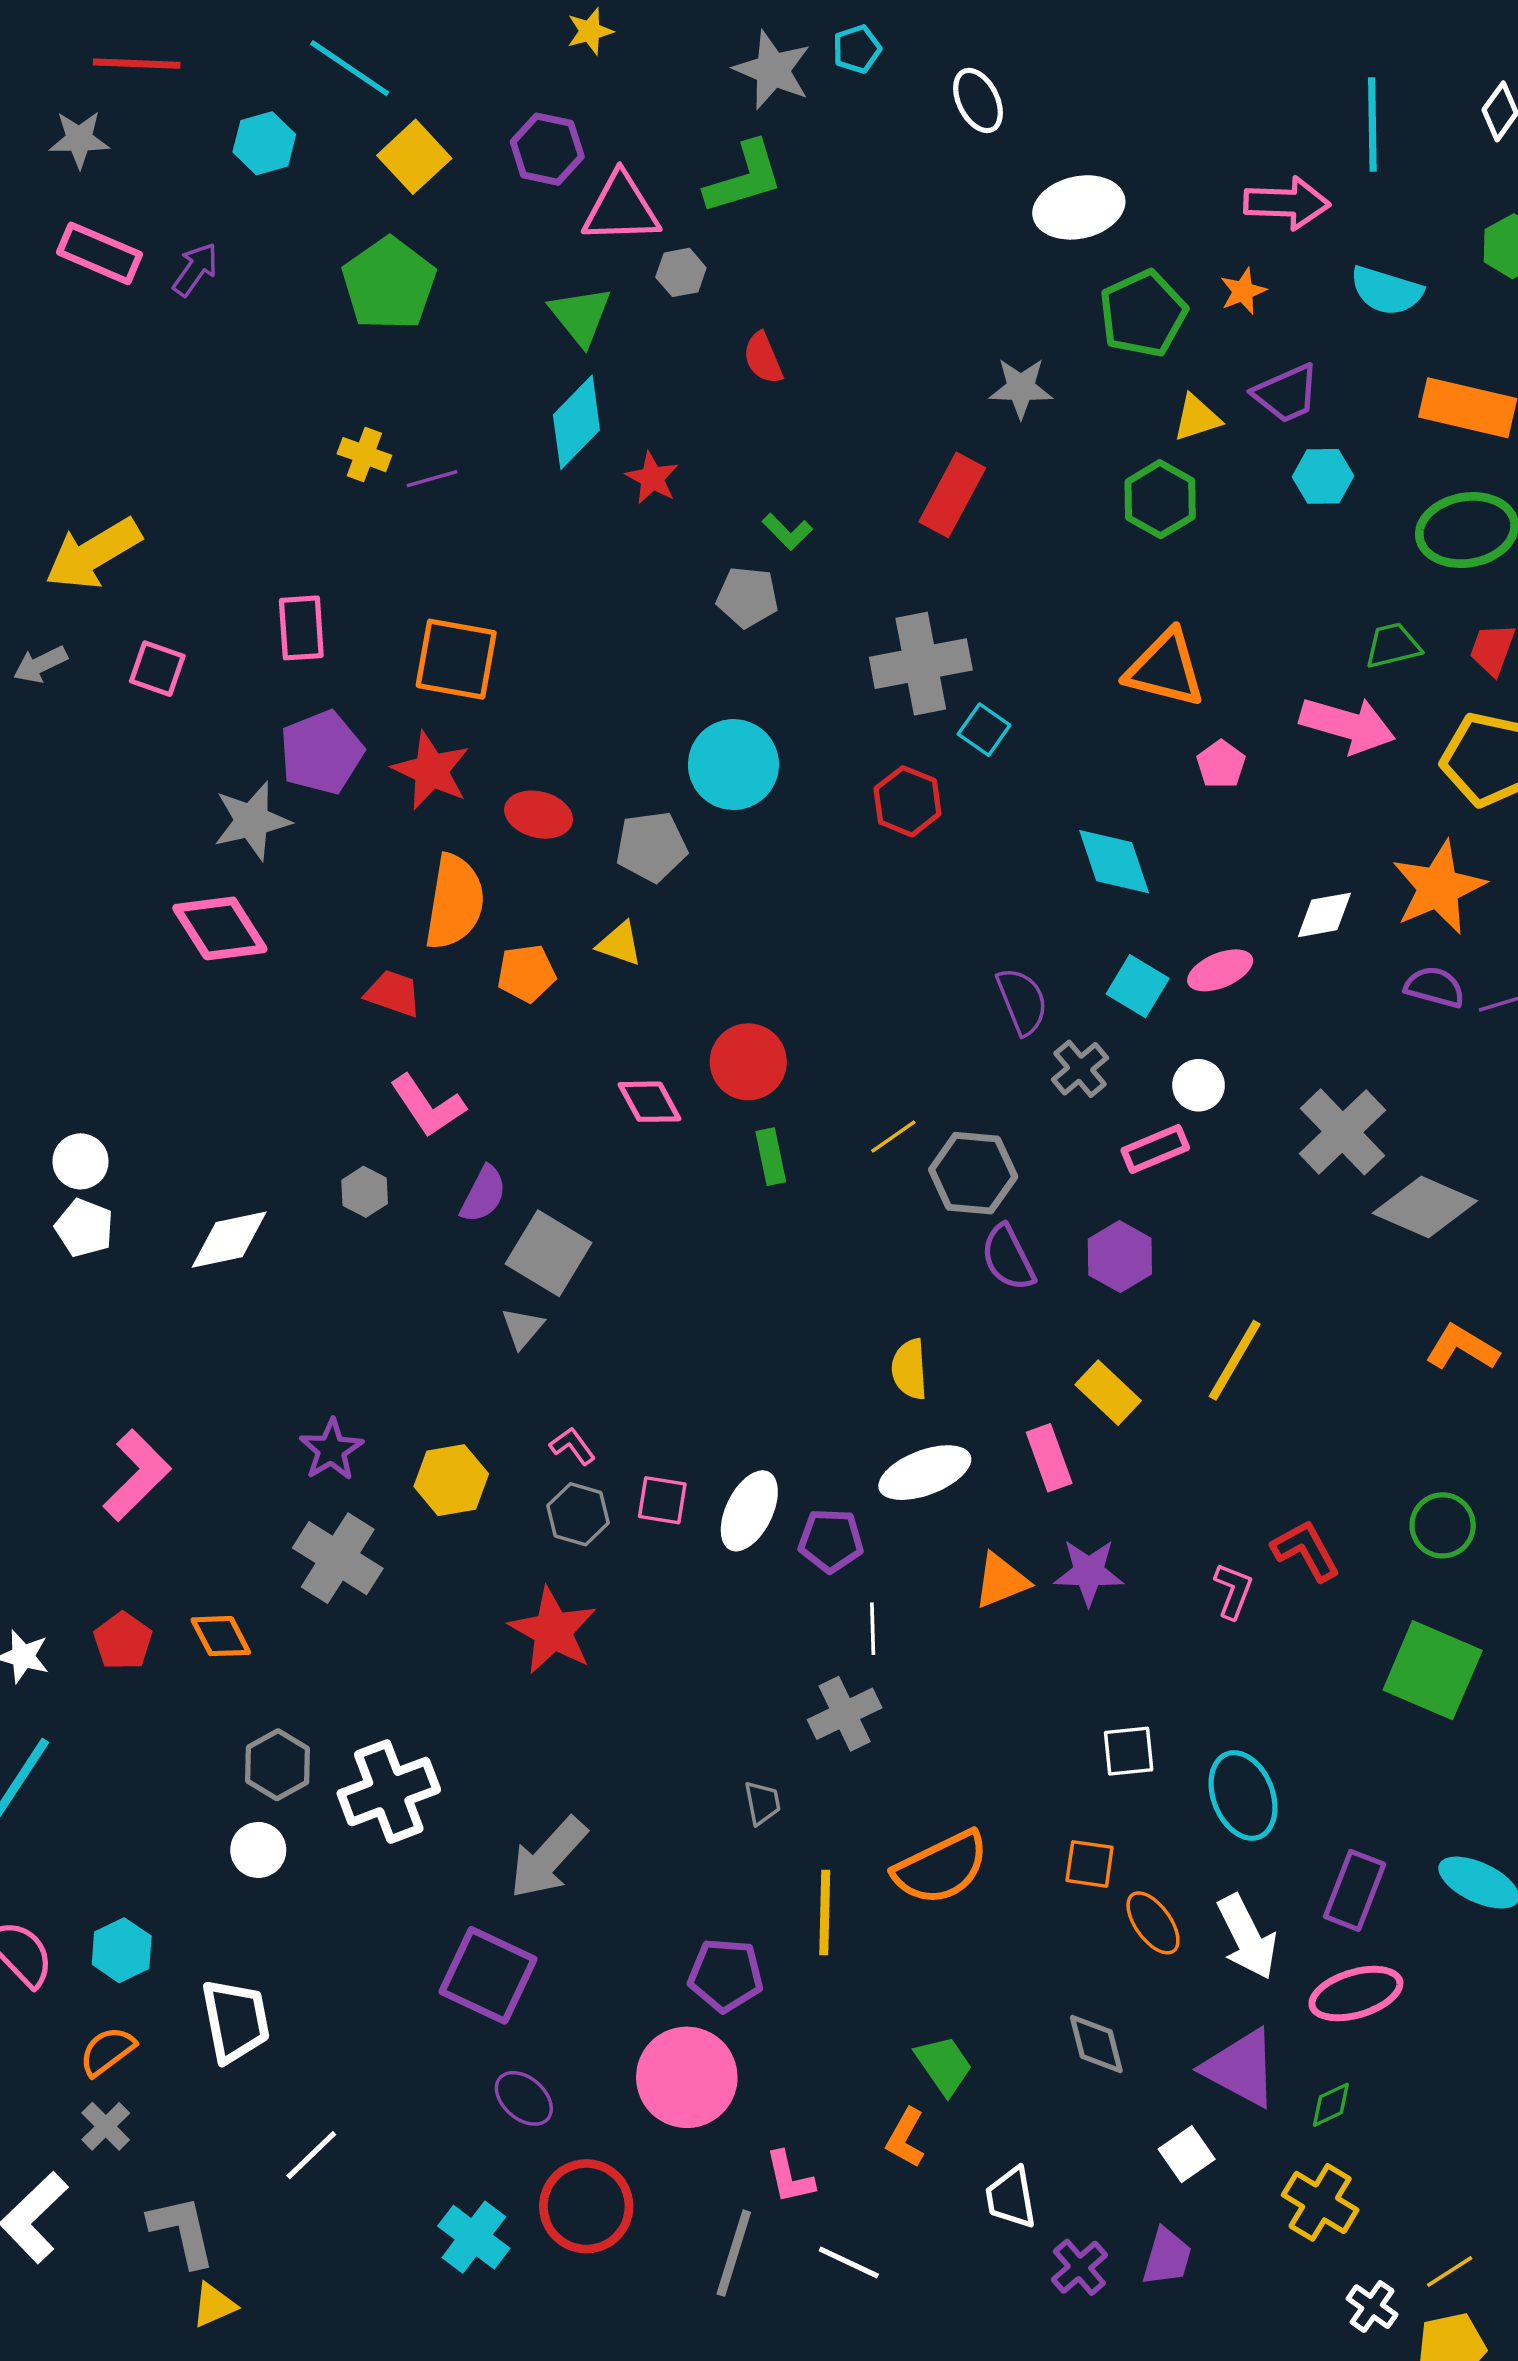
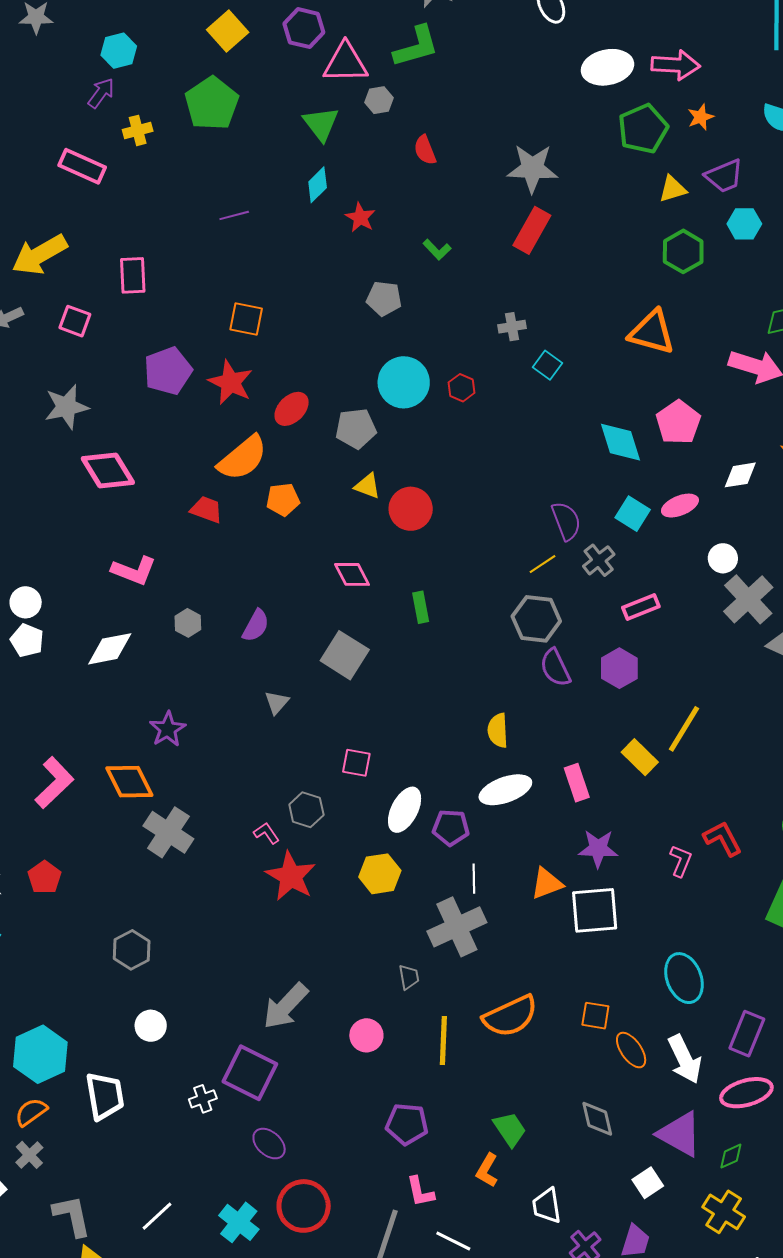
cyan hexagon: (264, 143) -> (119, 51), moved
pink arrow: (1287, 203) -> (676, 65), moved
pink rectangle: (100, 253) -> (82, 166), moved
gray star: (1021, 388) -> (532, 168), moved, size x1.4
cyan diamond: (576, 422) -> (318, 185), size x0.7
yellow cross: (364, 455) -> (138, 130), moved, turned -36
green hexagon: (1160, 499) -> (683, 251), moved
gray pentagon: (747, 597) -> (384, 298), moved
pink rectangle: (301, 628) -> (133, 275), moved
orange square: (456, 659) -> (246, 319), size x0.7
gray cross: (921, 664) -> (512, 327), size x0.5
pink pentagon: (1221, 764) -> (678, 422), moved, size x1.6
red hexagon: (907, 801) -> (462, 388), moved, size x0.7
red ellipse: (539, 815) -> (292, 409), turned -60
gray star: (252, 821) -> (66, 407), moved
orange semicircle: (455, 902) -> (243, 458), turned 40
yellow triangle: (620, 944) -> (367, 486), moved
red circle: (748, 1062) -> (411, 509), moved
white circle: (1198, 1085) -> (723, 558), moved
pink L-shape: (428, 1106) -> (134, 571), moved, turned -36
yellow line: (893, 1136) -> (542, 564), moved
gray square: (549, 1253) -> (345, 655), moved
yellow rectangle: (1108, 1393) -> (640, 757), moved
pink L-shape: (572, 1446) -> (266, 833), moved
purple star: (331, 1450) -> (168, 729), moved
yellow hexagon: (451, 1480) -> (380, 874), moved
pink square: (662, 1500) -> (356, 763), moved
orange triangle: (1001, 1581) -> (547, 883), moved
orange diamond: (221, 1636) -> (129, 782), moved, size x1.4
gray cross: (845, 1714) -> (457, 927), size x1.4
white square: (1129, 1751) -> (595, 910), moved, size x1.6
white cross: (389, 1792) -> (203, 1099), moved, size x0.5
white circle: (258, 1850) -> (151, 1026), moved
cyan hexagon: (122, 1950) -> (40, 1054), size x1.6
purple pentagon: (726, 1975) -> (407, 1124), moved
pink circle: (687, 2077) -> (366, 1035), moved, size x0.6
white line: (311, 2155) -> (157, 1216), moved

